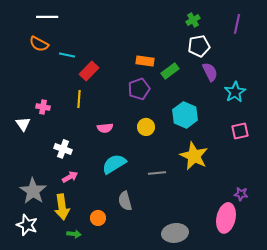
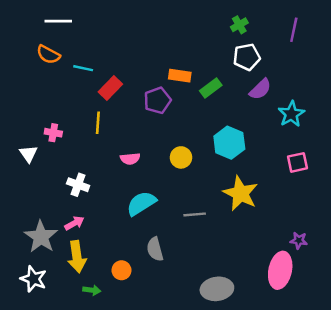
purple semicircle: (210, 72) -> (260, 89), turned 72
purple pentagon: (139, 89) -> (157, 100), moved
pink arrow: (70, 177) -> (74, 223), moved

